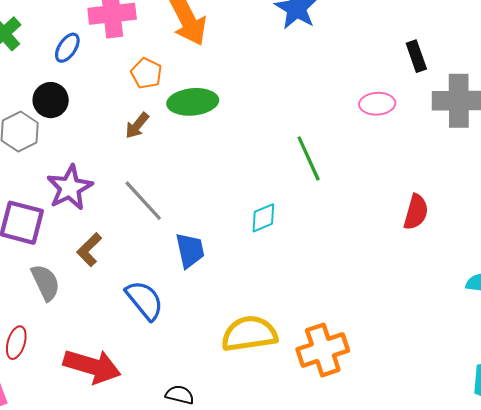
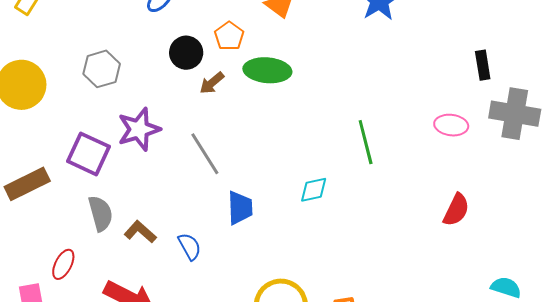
black circle: (51, 100) -> (186, 53), moved
pink ellipse: (377, 104) -> (451, 125), moved
brown L-shape: (89, 250) -> (140, 232), moved, turned 76
blue semicircle: (145, 300) -> (190, 246), size x0.7

